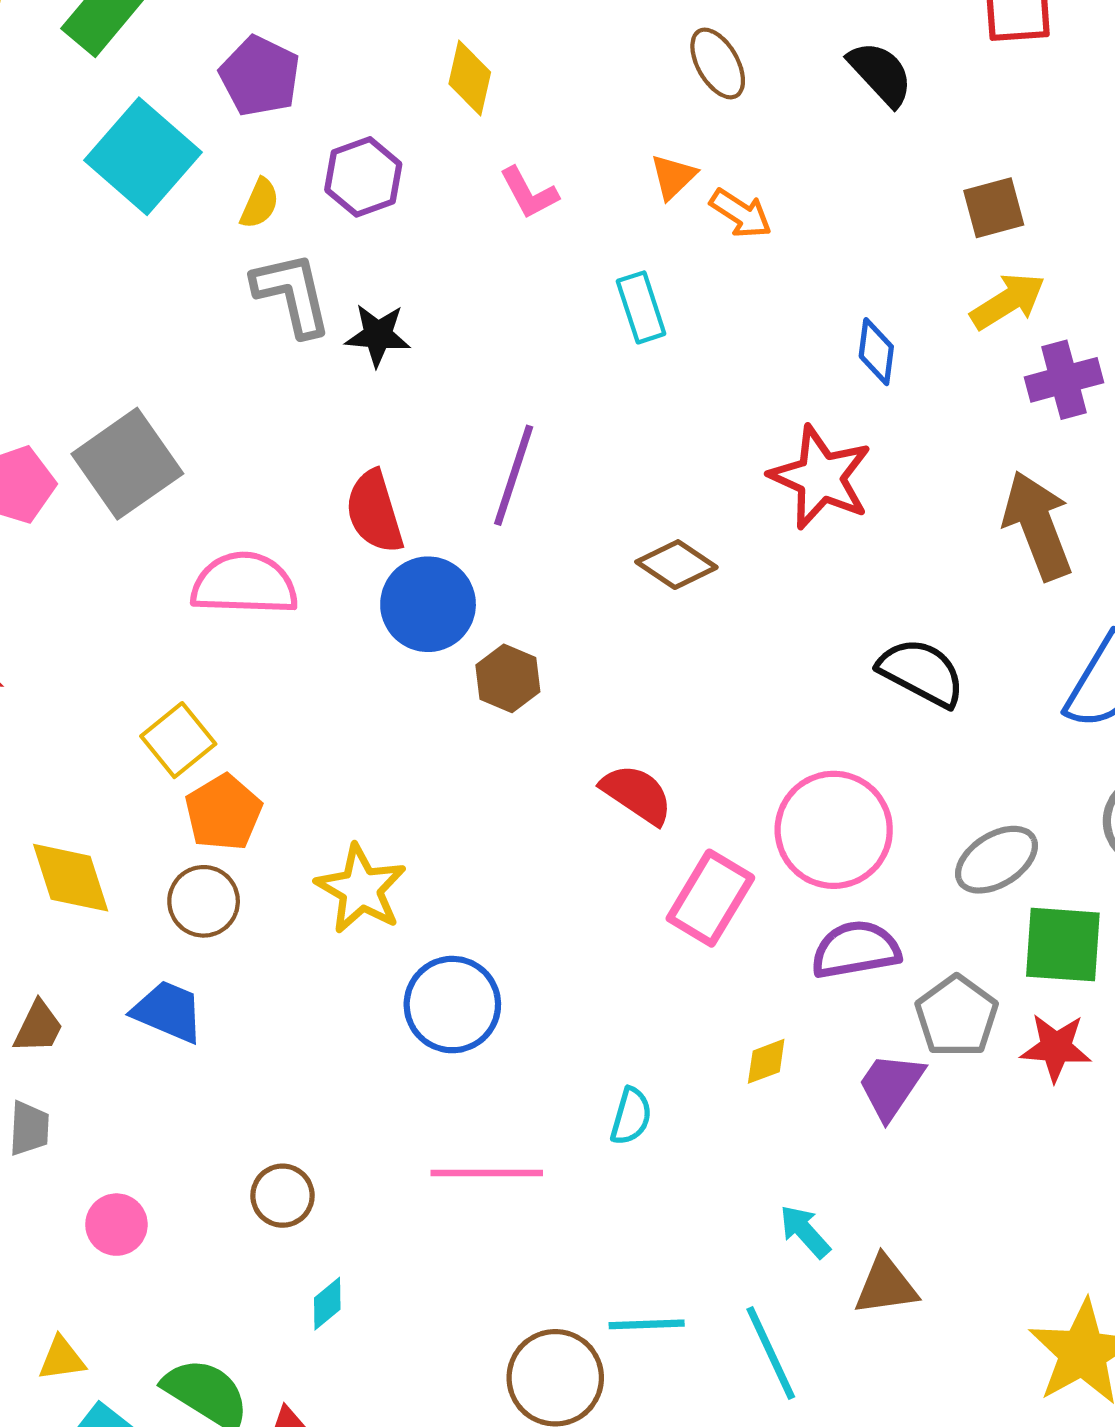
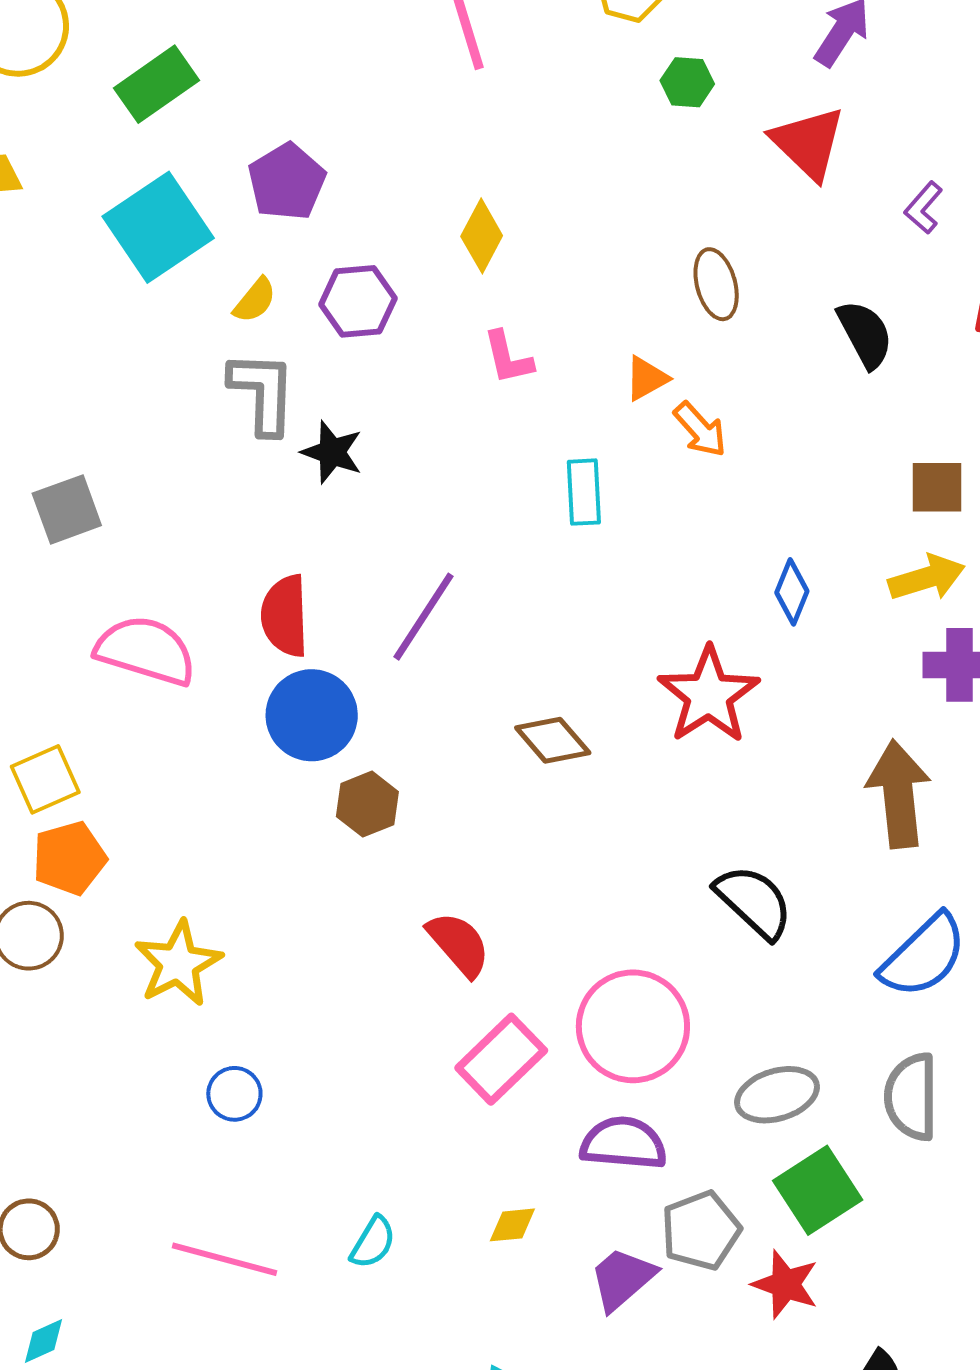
gray square: (127, 464) -> (67, 509), size x0.7
green square: (1063, 945) -> (818, 1190), turned 38
blue circle: (452, 1005) -> (234, 1094), size x0.6

